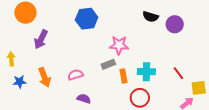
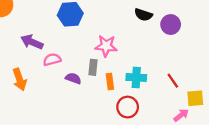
purple arrow: (41, 39) -> (32, 42), moved, turned 84
gray rectangle: (108, 64) -> (93, 67), turned -64
pink semicircle: (75, 75) -> (52, 60), moved
purple semicircle: (84, 99) -> (73, 78), moved

